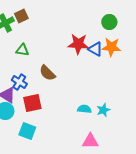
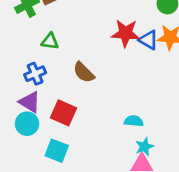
blue cross: (19, 82) -> (35, 74), moved, turned 35
red square: (32, 103) -> (63, 113), turned 36
cyan star: (103, 110) -> (144, 147), moved

